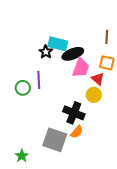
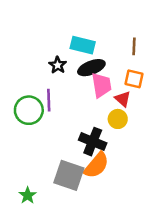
cyan rectangle: (58, 44) -> (83, 45), moved
pink trapezoid: (81, 68) -> (101, 85), turned -30
green circle: (23, 88) -> (29, 110), size x1.5
orange semicircle: (77, 132) -> (96, 165), size x1.6

